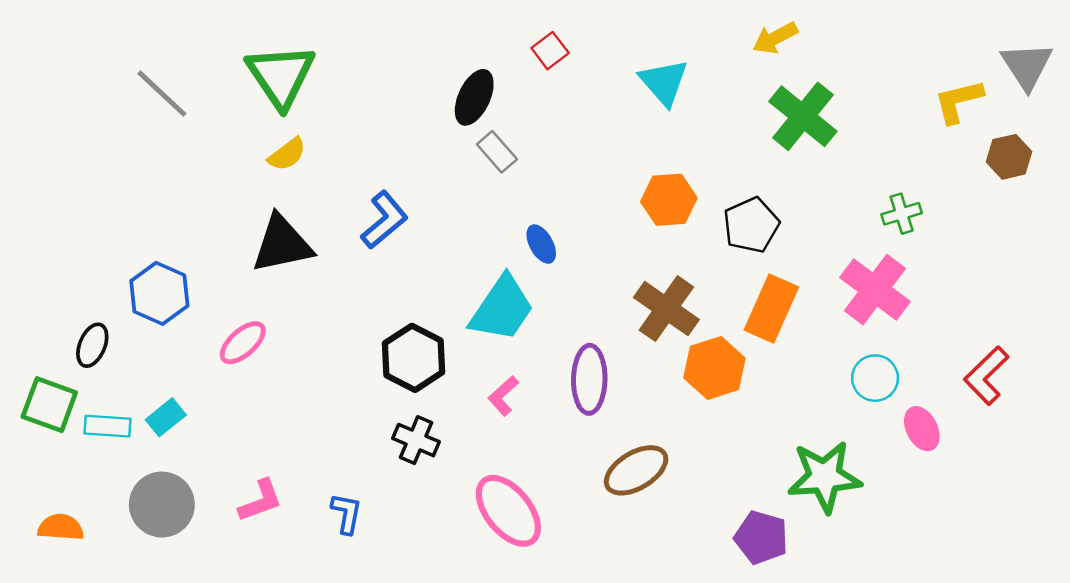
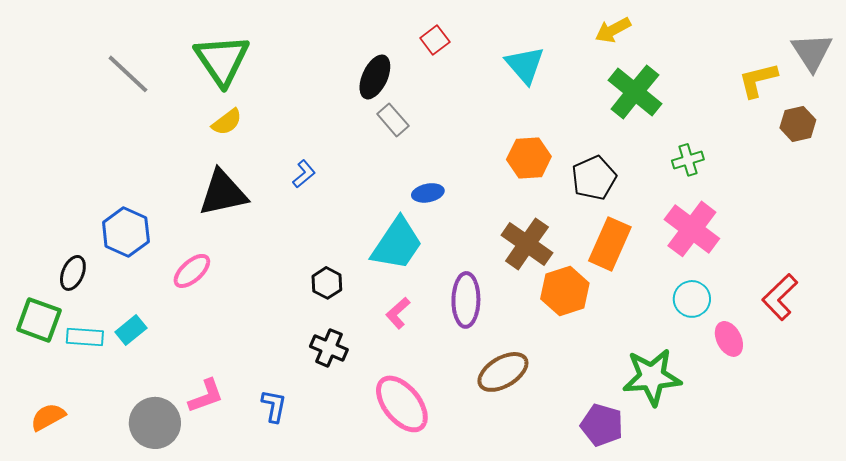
green cross: (902, 214) -> (688, 160), moved
blue L-shape: (384, 220) -> (304, 174), size x0.6
blue ellipse: (541, 244) -> (428, 193), turned -72
black hexagon: (413, 358) -> (327, 283), size x0.6
gray circle: (162, 505) -> (155, 423), moved
orange semicircle: (61, 527) -> (48, 417), turned -33

